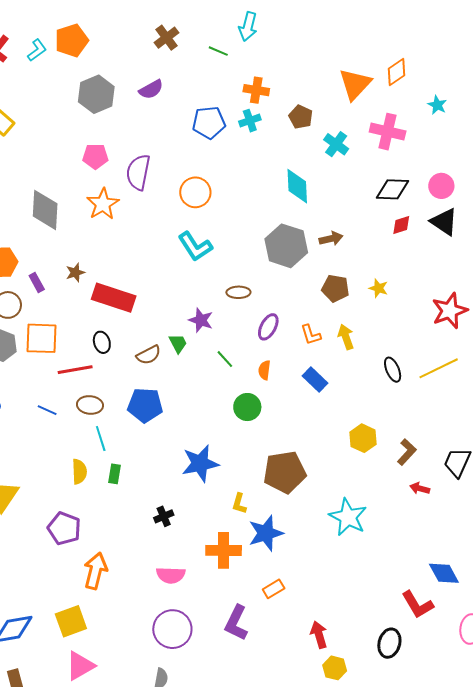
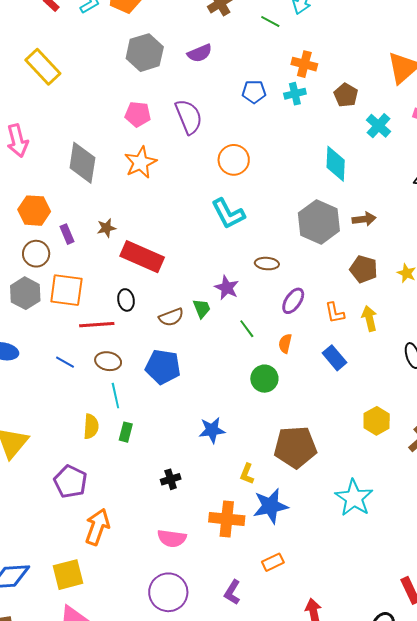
blue pentagon: (209, 123) -> (254, 92), size x0.7
purple semicircle: (138, 172) -> (189, 117), moved, turned 141
blue star: (200, 463) -> (212, 430), size x0.7
purple L-shape: (236, 623) -> (232, 592), size x0.7

